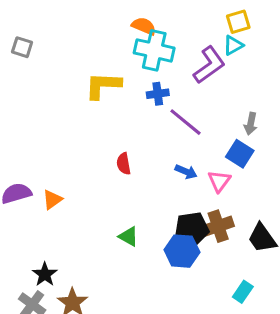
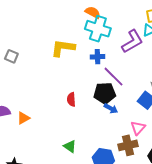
gray square: (22, 47) -> (11, 56), moved
pink triangle: (219, 181) -> (138, 128), moved
black pentagon: (192, 229) -> (105, 93), moved

